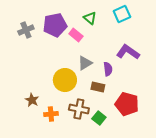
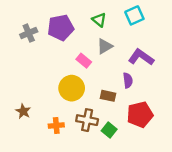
pink rectangle: (76, 35) -> (84, 61), moved
gray triangle: (85, 63) -> (105, 46), moved
purple semicircle: (108, 69) -> (128, 80), moved
brown star: (32, 100) -> (23, 111), moved
red pentagon: (127, 104) -> (140, 115), turned -30

